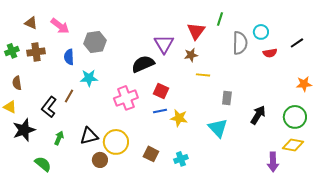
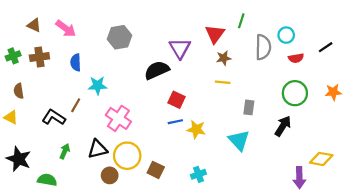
gray hexagon: (95, 42) -> (120, 37), moved
brown star: (191, 55) -> (224, 58), moved
pink cross: (126, 98) -> (118, 118), moved, turned -35
black L-shape: (49, 107) -> (54, 117), turned 85
green circle: (295, 117) -> (295, 93), moved
black star: (24, 130) -> (19, 159), moved, turned -30
brown square: (151, 154) -> (156, 170), moved
green semicircle: (43, 164) -> (47, 180), turned -30

